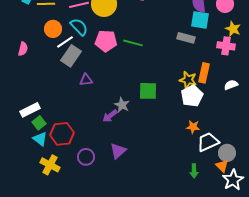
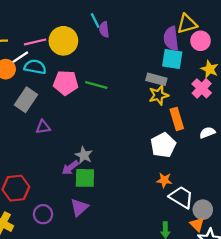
cyan semicircle: (79, 27) -> (35, 67), turned -36
white line: (65, 42) -> (19, 58), moved
pink cross: (226, 46) -> (202, 88), turned 36
orange rectangle: (204, 73) -> (177, 119), turned -30
yellow star: (188, 80) -> (159, 95), moved, turned -30
green square: (148, 91) -> (85, 178), moved
white trapezoid: (208, 142) -> (181, 197), turned 55

